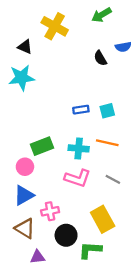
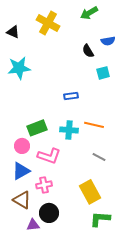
black triangle: (25, 47) -> (13, 32), moved
cyan square: (107, 111) -> (103, 73), moved
pink L-shape: (77, 178) -> (49, 156), moved
black circle: (66, 235) -> (49, 213), moved
green L-shape: (90, 250) -> (100, 219), moved

